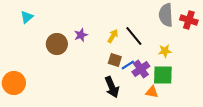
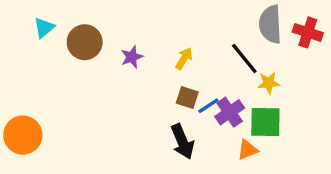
black line: (134, 36) -> (244, 59), moved
brown circle: (57, 44) -> (85, 42), moved
orange triangle: (152, 92) -> (248, 150), turned -32

